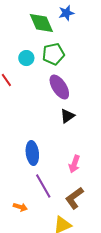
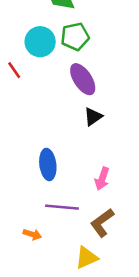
cyan circle: (26, 58) -> (40, 42), size x1.5
purple line: (43, 186) -> (62, 207), turned -55

